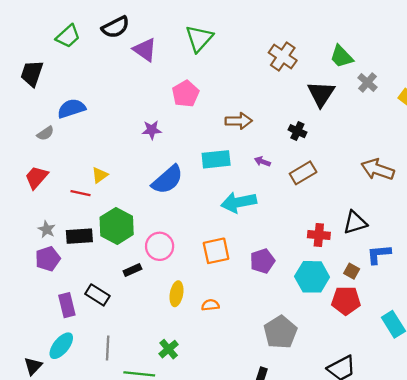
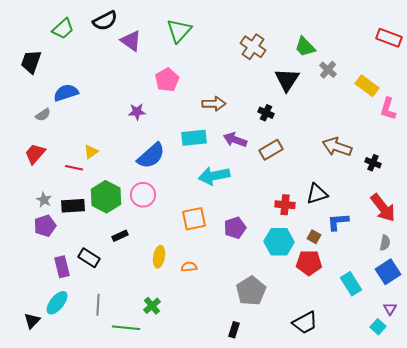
purple arrow: (262, 162) -> (235, 140), size x1.6
pink circle: (160, 246) -> (143, 195), moved

